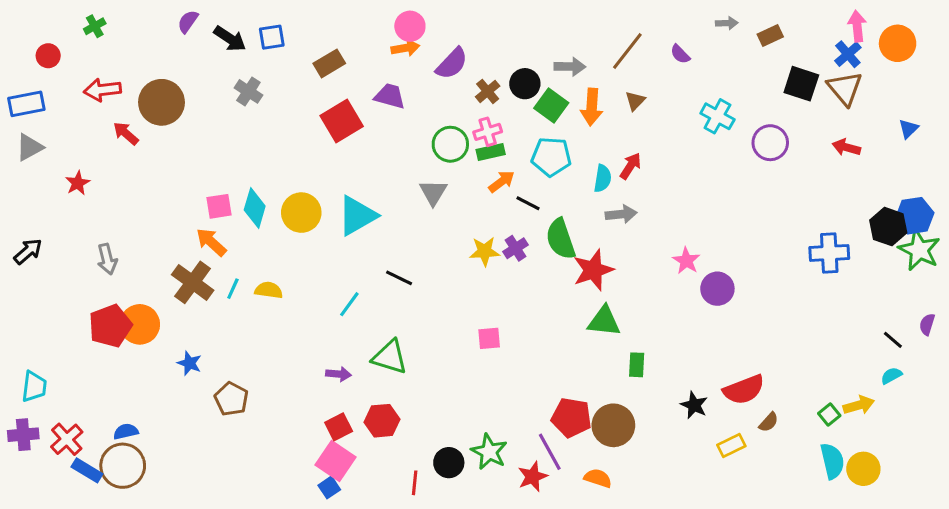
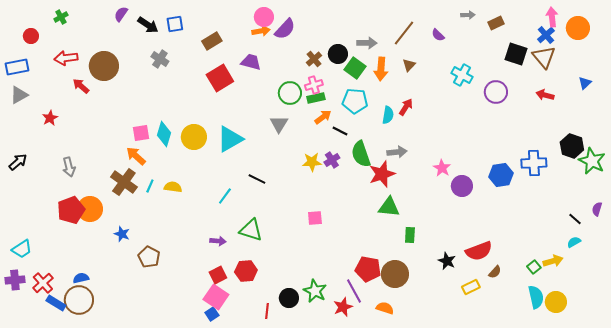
purple semicircle: (452, 63) -> (285, 29), moved
gray arrow: (621, 214) -> (397, 152), moved
blue hexagon: (915, 216) -> (501, 175), moved
cyan trapezoid: (34, 386) -> (22, 249), turned 50

